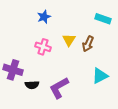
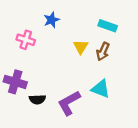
cyan rectangle: (103, 19) -> (108, 26), moved
pink cross: (43, 47) -> (26, 40), moved
cyan triangle: (100, 76) -> (101, 89), moved, turned 48

